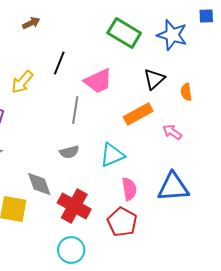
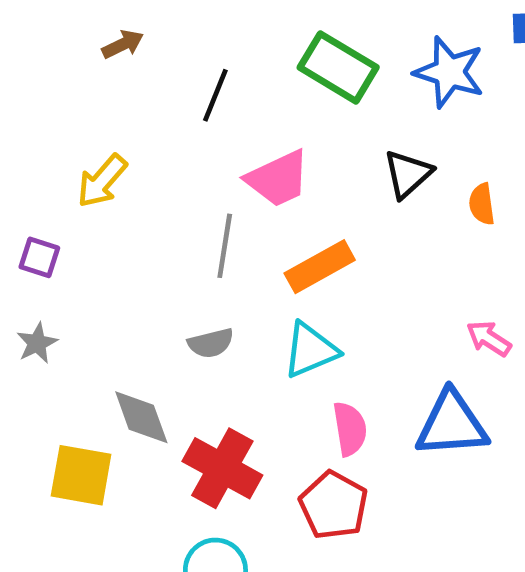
black line: (59, 63) -> (215, 95), moved
orange rectangle: (138, 114) -> (320, 267), moved
pink arrow: (172, 132) -> (489, 338), moved

